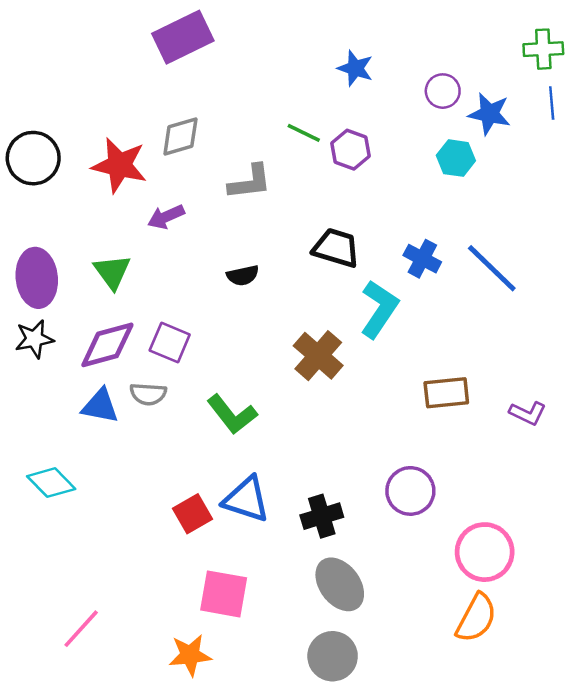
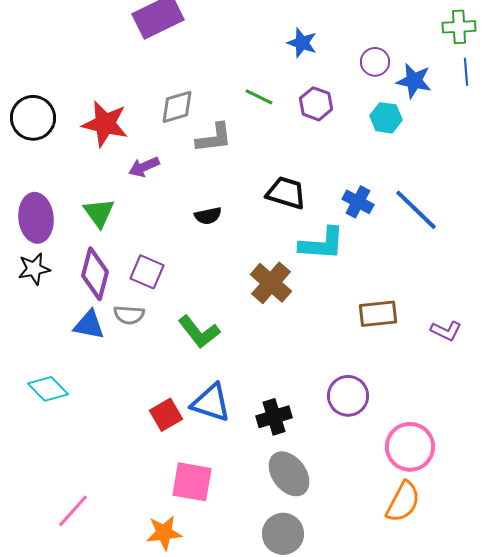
gray diamond: (180, 137) -> (177, 107), moved
purple hexagon: (351, 150) -> (316, 104), moved
cyan L-shape: (379, 309) -> (322, 244), turned 60
purple diamond: (107, 345) -> (95, 274), turned -60

